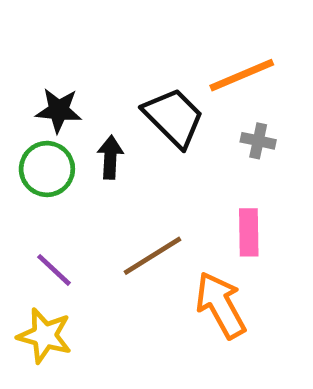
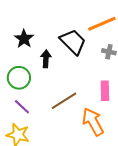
black star: (59, 110) -> (24, 39), turned 30
green circle: (47, 169) -> (19, 78), moved

